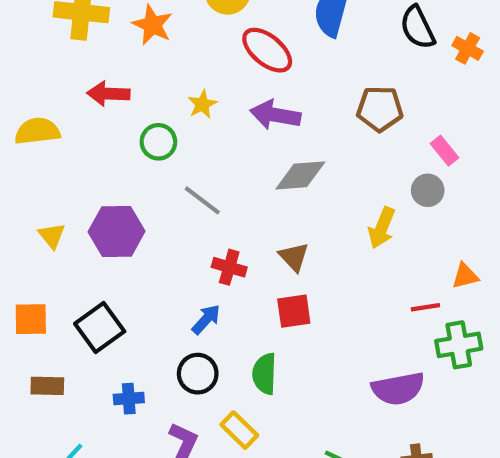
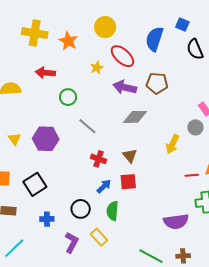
yellow star: (202, 104) -> (97, 68), moved
brown pentagon: (380, 109) -> (157, 83), moved
red line: (425, 307) -> (192, 175), moved
blue arrow: (206, 319) -> (104, 186), moved

